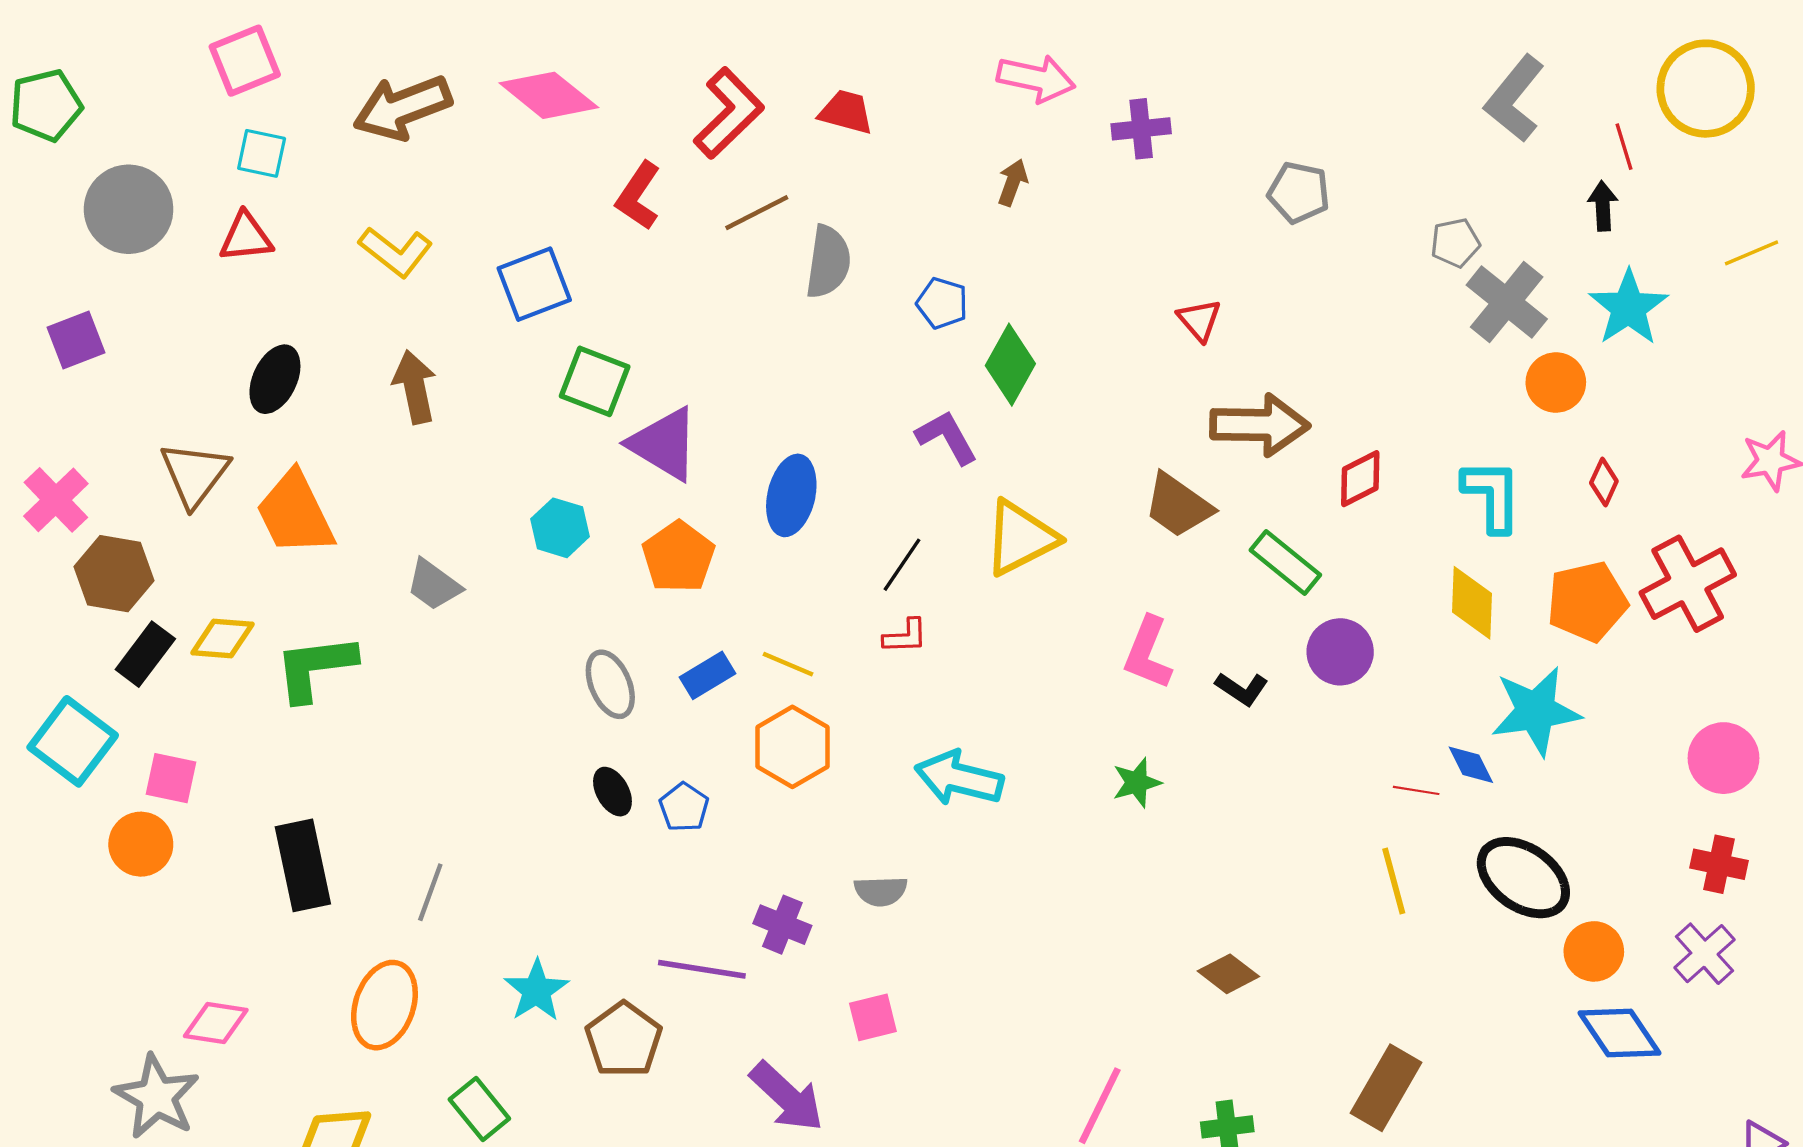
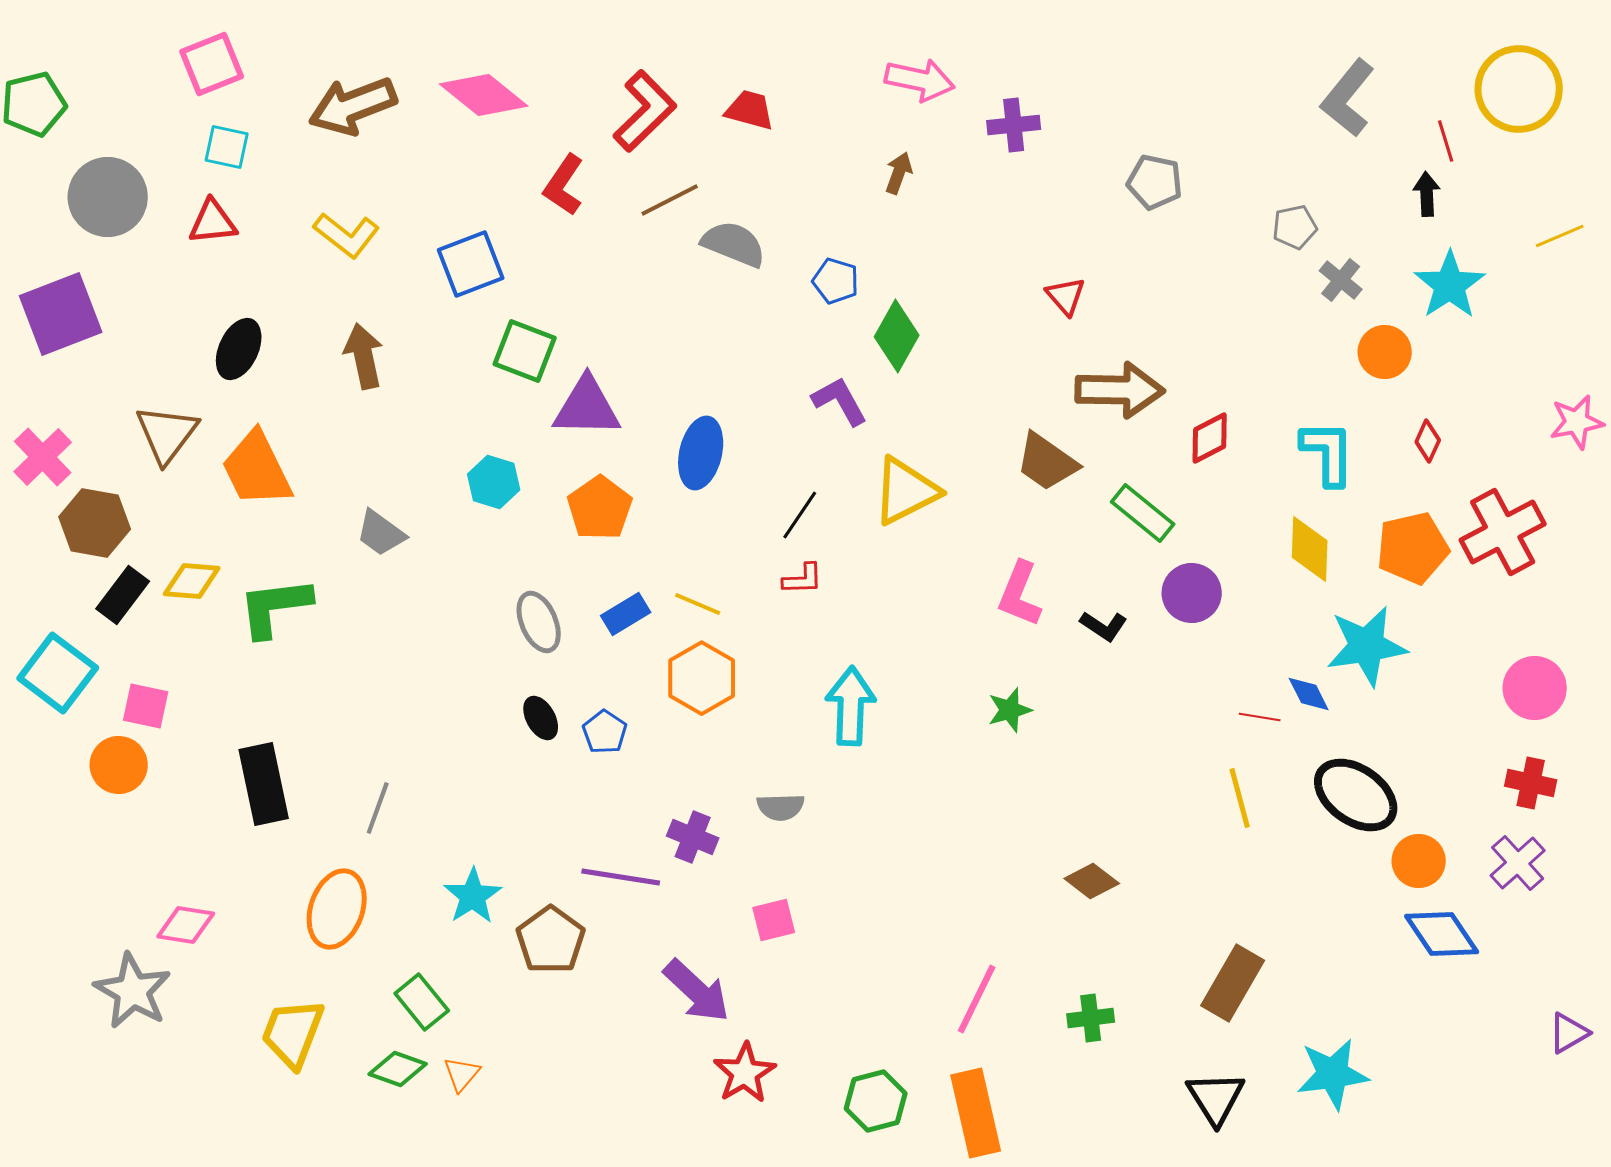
gray semicircle: (828, 262) -> (734, 244), turned -76
gray cross: (1507, 302) -> (1341, 280), size x0.6
purple square: (76, 340) -> (61, 314), size x1.6
purple triangle: (664, 444) -> (587, 407), turned -30
cyan arrow: (959, 778) -> (851, 706), turned 78

